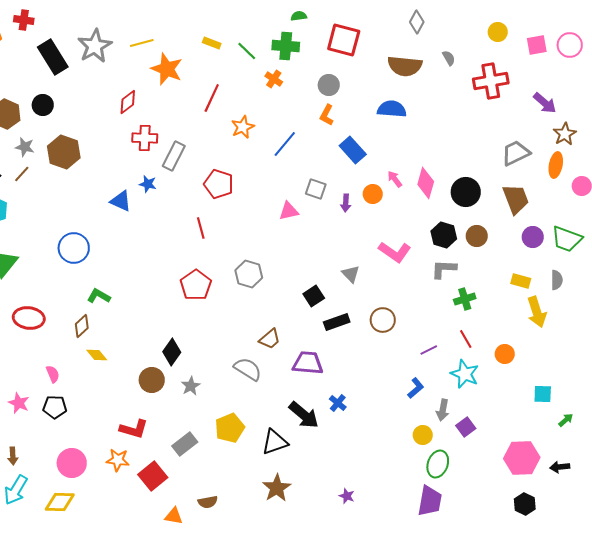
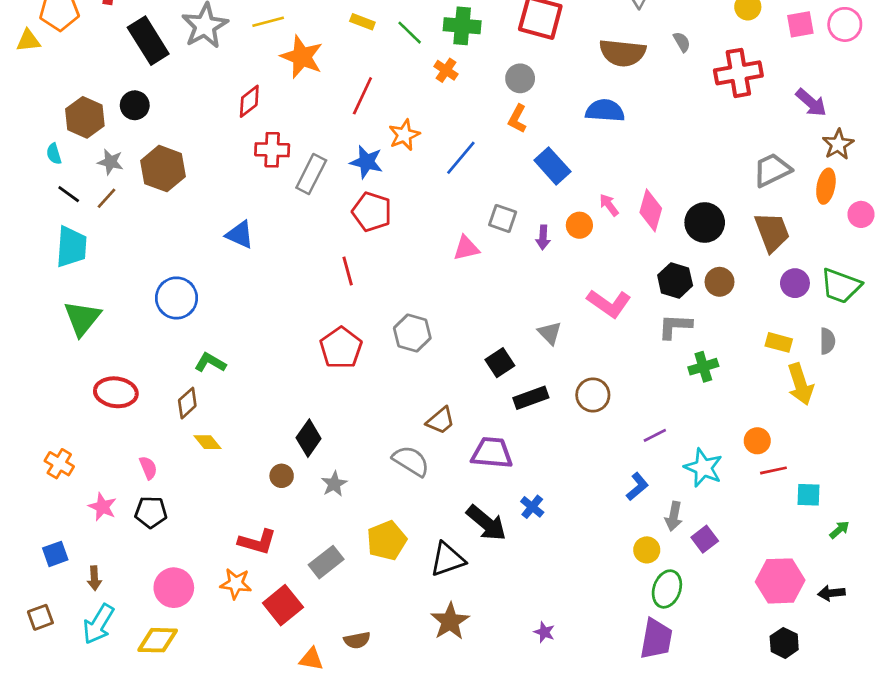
blue star: (148, 184) -> (366, 162), moved, size x1.4
red line: (466, 339) -> (773, 470), moved, turned -72
brown circle: (152, 380) -> (282, 476), size x0.7

